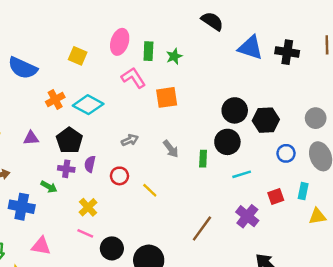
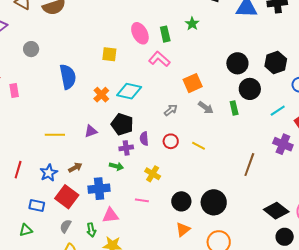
pink ellipse: (120, 42) -> (140, 33), turned -30
green star: (174, 56) -> (192, 24), moved
blue semicircle: (23, 68) -> (68, 77), turned -110
orange square: (167, 97) -> (193, 83), moved
black circle: (235, 110) -> (237, 63), moved
cyan line: (242, 174) -> (278, 111), moved
pink line: (85, 233) -> (142, 200), moved
pink triangle: (41, 246) -> (111, 215), moved

